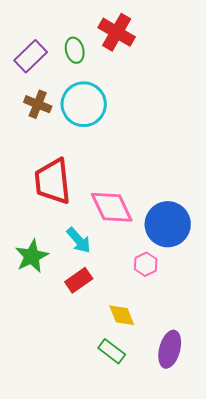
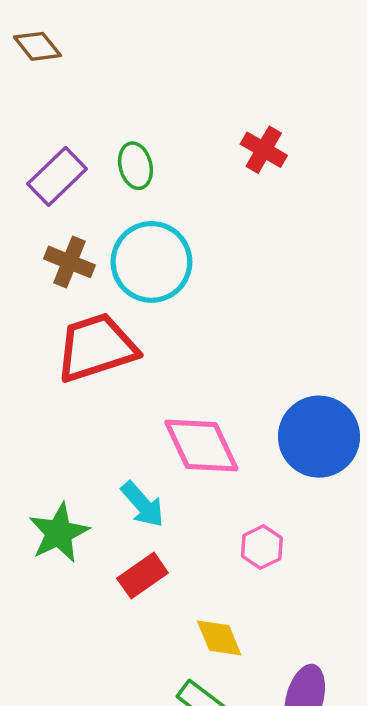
red cross: (117, 32) -> (264, 150), moved, size x0.7
red trapezoid: (53, 181) -> (96, 347), moved, turned 78
blue circle: (168, 224) -> (319, 437), moved

